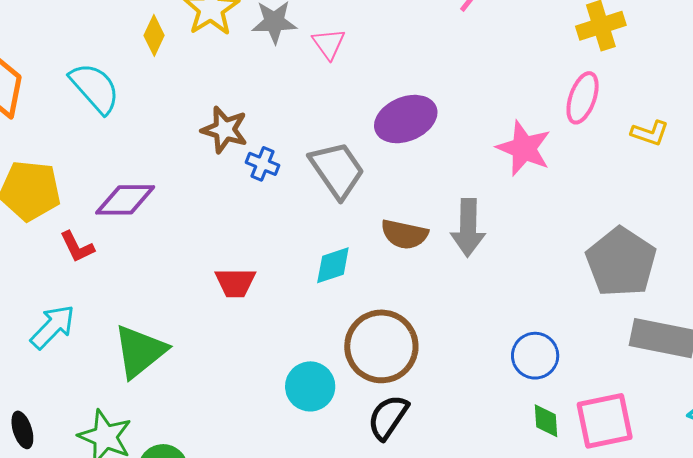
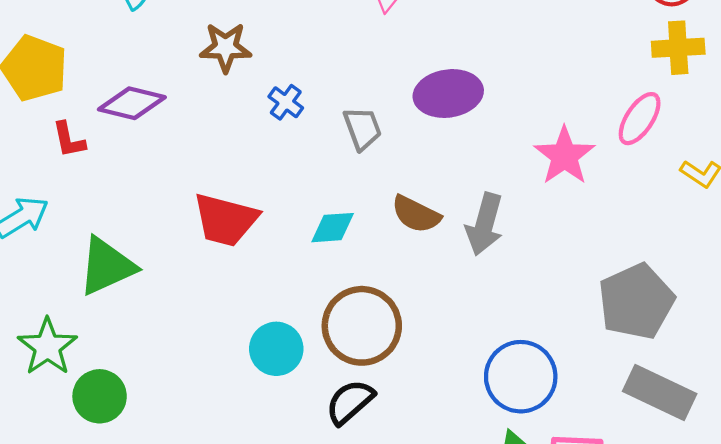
brown star: (225, 130) -> (225, 47), moved, turned -30
gray trapezoid: (337, 170) -> (362, 128), size x0.7
red trapezoid: (235, 283) -> (225, 220), size x1.5
blue circle: (535, 356) -> (521, 377), size x1.4

